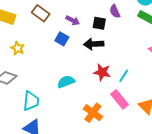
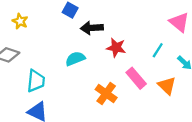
black arrow: (94, 44) -> (92, 28), moved
cyan line: (124, 76) -> (158, 50), moved

